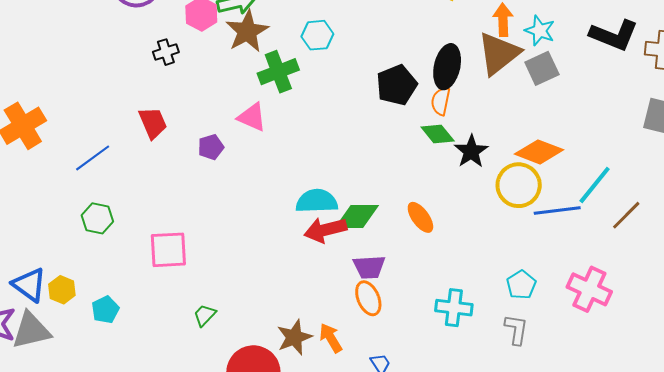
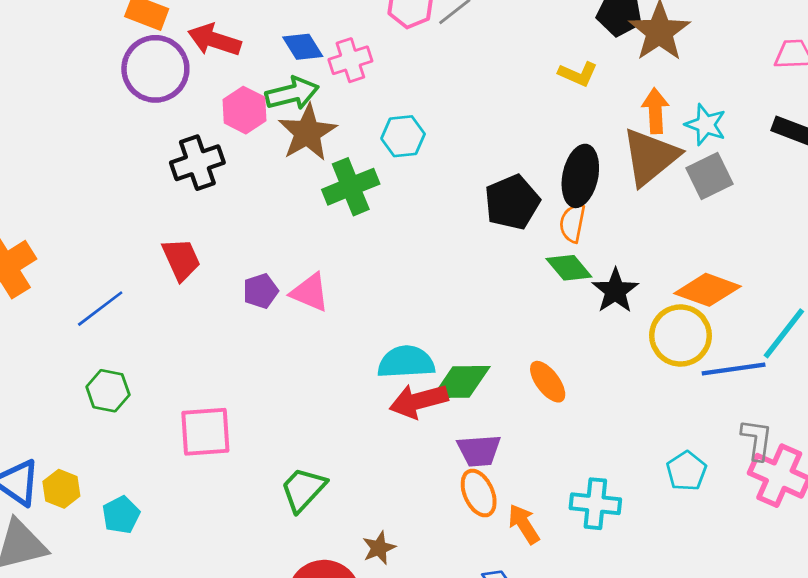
black cross: (166, 52) -> (197, 163), size x1.5
pink triangle: (252, 117) -> (310, 292), moved
green trapezoid: (205, 315) -> (303, 489), moved, size x1.5
gray L-shape: (516, 330) -> (757, 440), moved
brown star: (294, 337) -> (379, 548), size x0.7
orange arrow: (331, 338) -> (524, 524), moved

